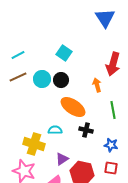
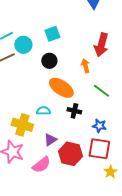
cyan square: (64, 53) -> (52, 34), turned 35
cyan circle: (42, 79) -> (23, 45), moved
green line: (113, 110) -> (101, 91), turned -42
red square: (111, 168) -> (99, 149), size x1.6

